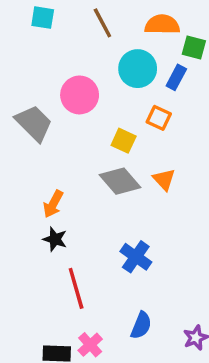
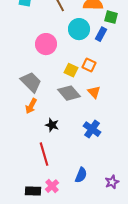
orange square: (159, 118) -> (89, 65), moved
gray trapezoid: (34, 123) -> (31, 82), moved
black star: (55, 239) -> (52, 125), moved
blue cross: (136, 257) -> (92, 129), moved

